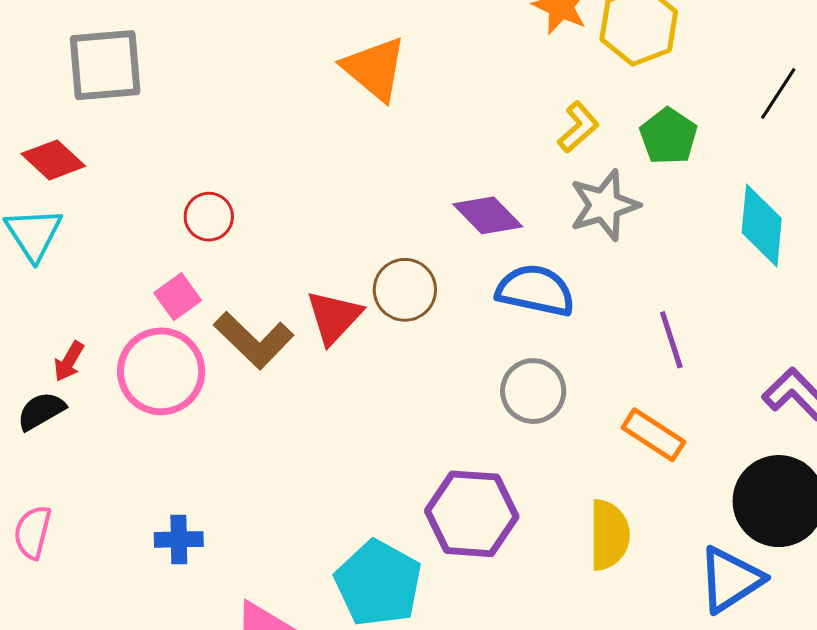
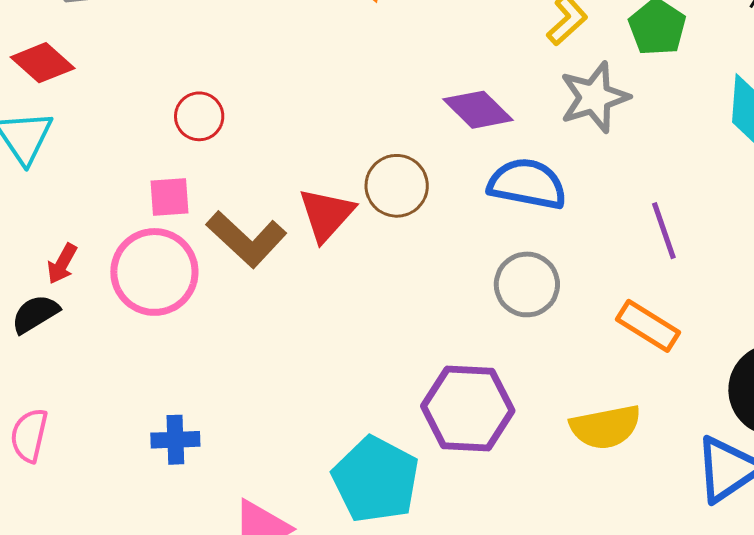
pink square: (178, 297) -> (170, 197), turned 33
yellow semicircle: (609, 535) -> (605, 427), turned 80

